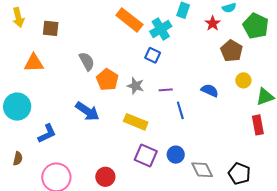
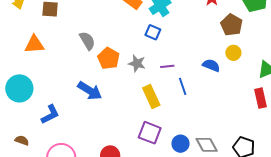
yellow circle: (243, 80) -> (233, 53), moved
yellow rectangle: (136, 122) -> (151, 97), moved, turned 45
blue circle: (176, 155) -> (181, 144), moved
brown semicircle: (18, 159) -> (22, 140), turned -80

